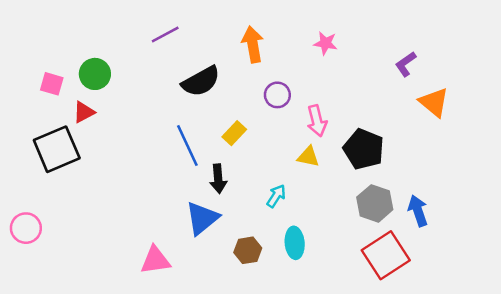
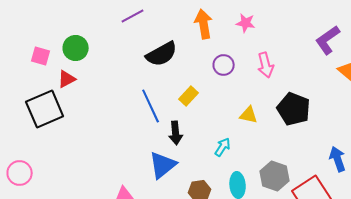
pink star: (325, 43) -> (246, 23), moved
purple L-shape: (406, 64) -> (328, 40), size x1.4
pink arrow: (317, 121) -> (266, 65), moved
gray hexagon: (375, 203) -> (275, 176), moved

